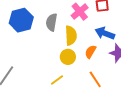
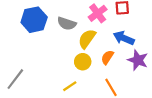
gray semicircle: (52, 22) -> (67, 24), turned -84
yellow semicircle: (71, 35) -> (87, 39), turned -144

